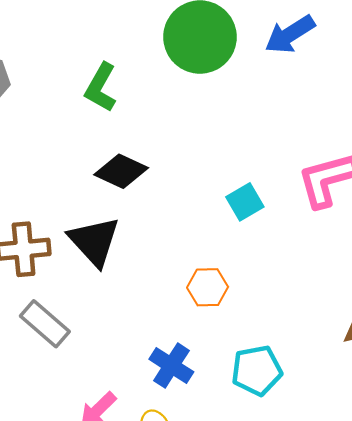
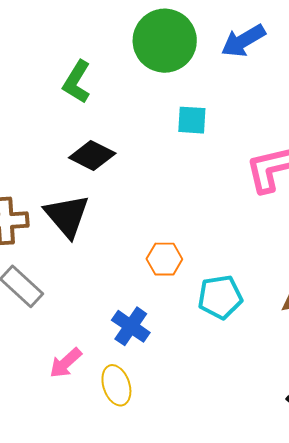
cyan square: (245, 202) -> (192, 120), moved, turned 32
cyan pentagon: (257, 370) -> (220, 297), moved

